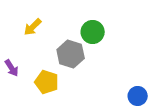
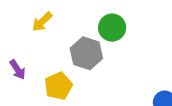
yellow pentagon: (47, 82) -> (58, 86), turned 30

